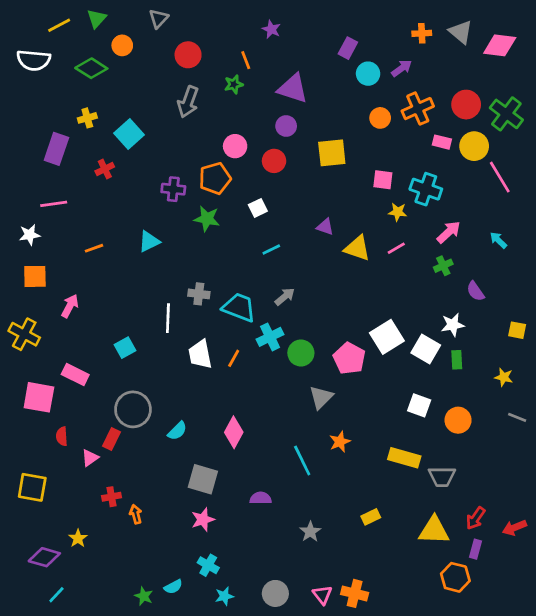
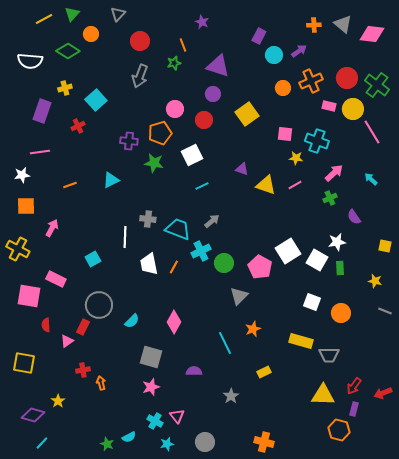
white semicircle: (34, 60) -> (30, 61), moved
yellow square: (332, 153) -> (247, 114), turned -30
white square: (258, 208) -> (192, 155), size x1.5
yellow rectangle: (371, 517) -> (264, 372), moved
pink triangle: (322, 595) -> (177, 416), moved

